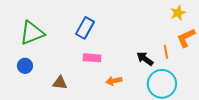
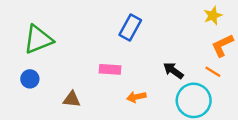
blue rectangle: (85, 28) -> (130, 27), moved
orange line: (166, 52) -> (213, 72), moved, turned -48

